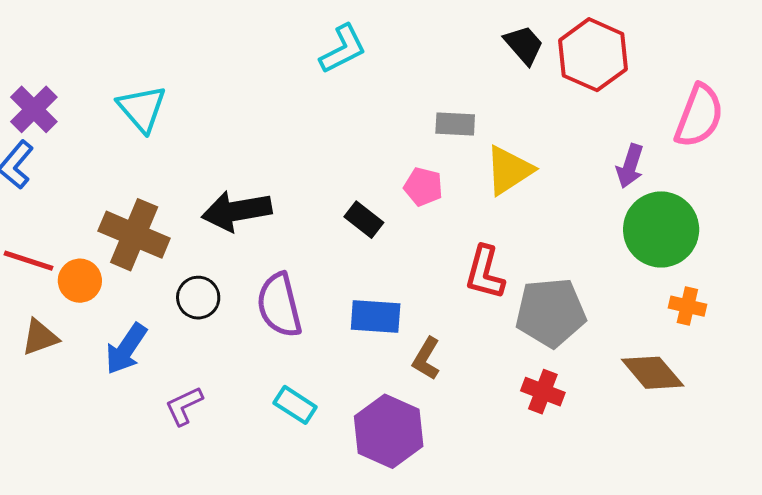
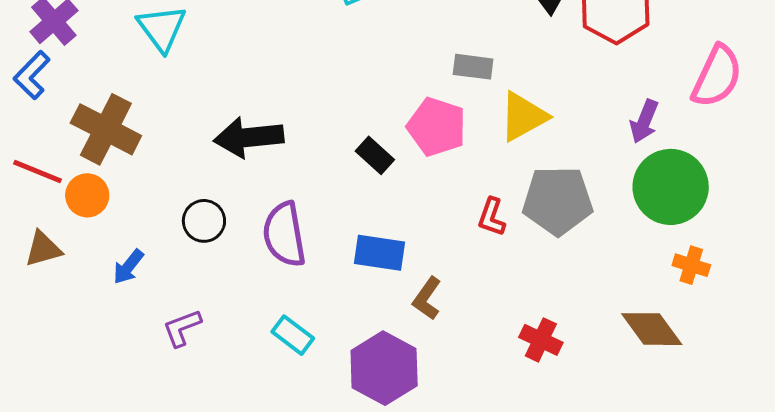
pink pentagon: (423, 187) -> (437, 127), size x1.5
brown cross: (134, 235) -> (106, 129), moved
red L-shape: (485, 273) -> (492, 217), size x0.7
gray pentagon: (550, 312) -> (558, 201), moved
blue arrow: (126, 349) -> (128, 267), size x0.7

